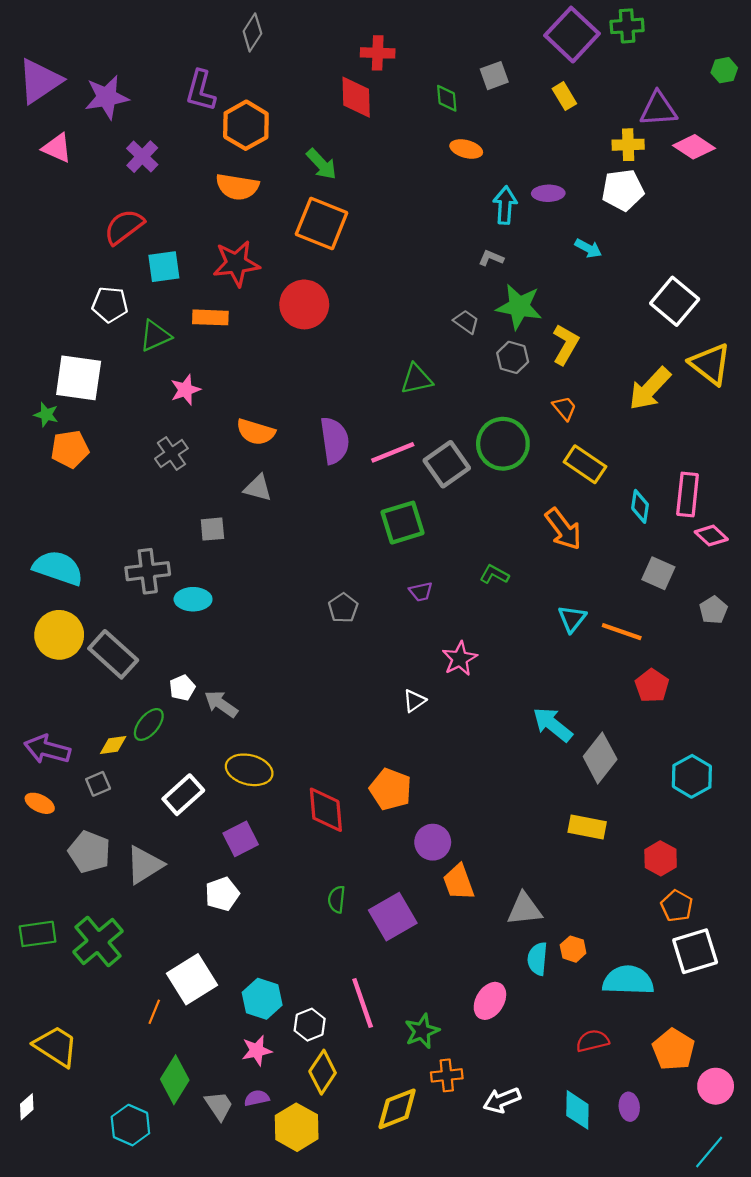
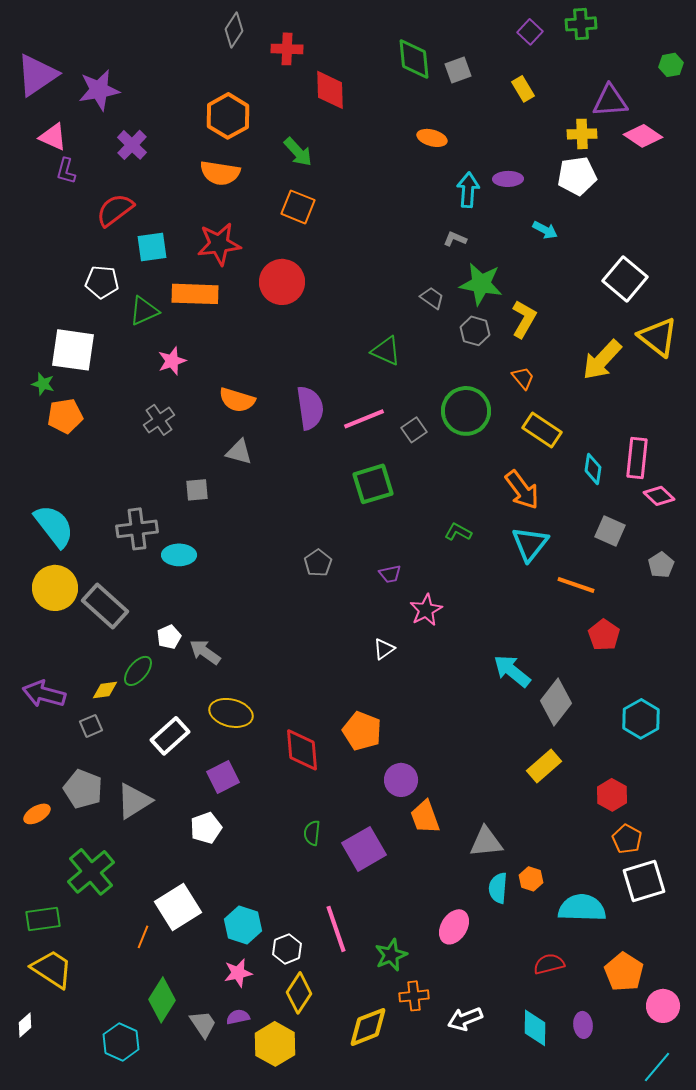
purple square: (572, 35) -> (530, 32), size x0.5
red cross: (378, 53) -> (287, 49), moved
purple L-shape: (201, 91) -> (66, 171), moved, size x0.7
green diamond: (447, 98) -> (414, 59), moved, size x1.6
orange square: (322, 223) -> (298, 207), size x0.7
orange rectangle: (210, 317) -> (195, 294), size x1.4
green triangle: (417, 379) -> (386, 351), turned 36
gray square: (447, 464) -> (414, 430), size x0.6
cyan semicircle: (58, 568) -> (54, 526), turned 33
purple trapezoid: (421, 592) -> (390, 574), moved
cyan triangle: (572, 619) -> (530, 544), moved, size x1.4
orange ellipse: (40, 803) -> (37, 814), moved, turned -56
yellow rectangle: (587, 827) -> (544, 766), turned -52
green rectangle: (38, 934) -> (43, 919), moved

